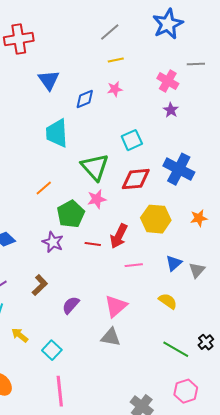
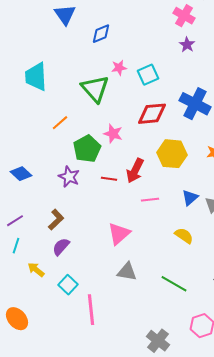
pink star: (115, 89) -> (119, 68), moved
cyan trapezoid: (57, 133) -> (36, 77), moved
green triangle: (95, 167) -> (95, 89), moved
pink star: (97, 199) -> (113, 134), turned 30
purple semicircle: (71, 305) -> (61, 247), moved
pink triangle: (116, 306) -> (119, 234), moved
green line: (176, 349) -> (174, 284), moved
pink line: (60, 391) -> (91, 310), moved

